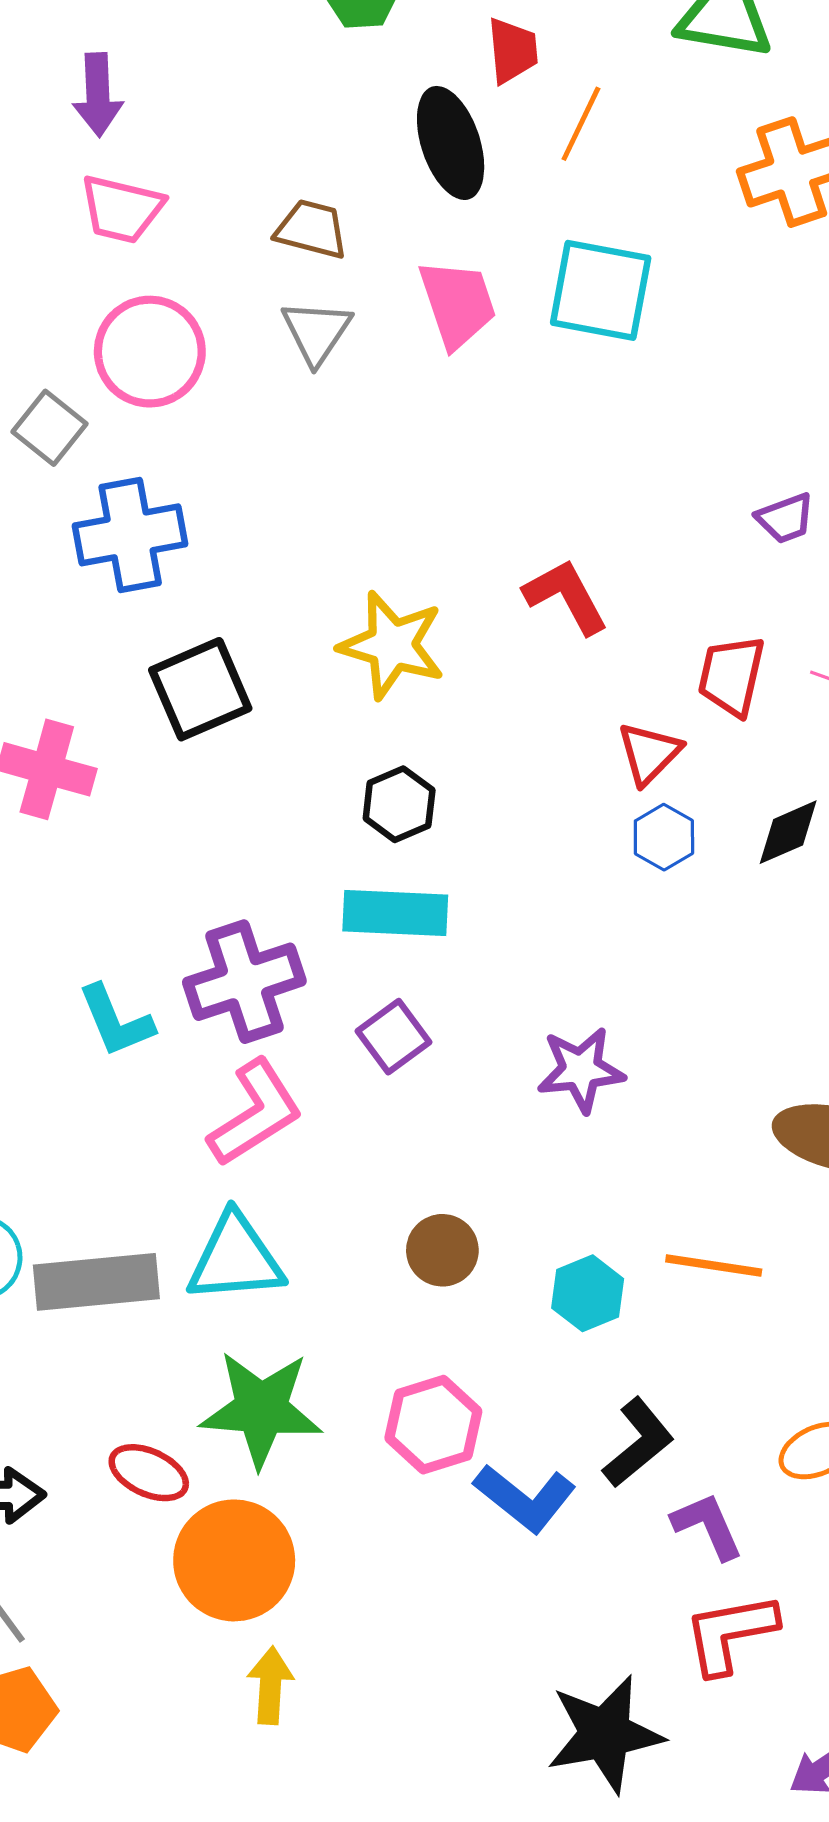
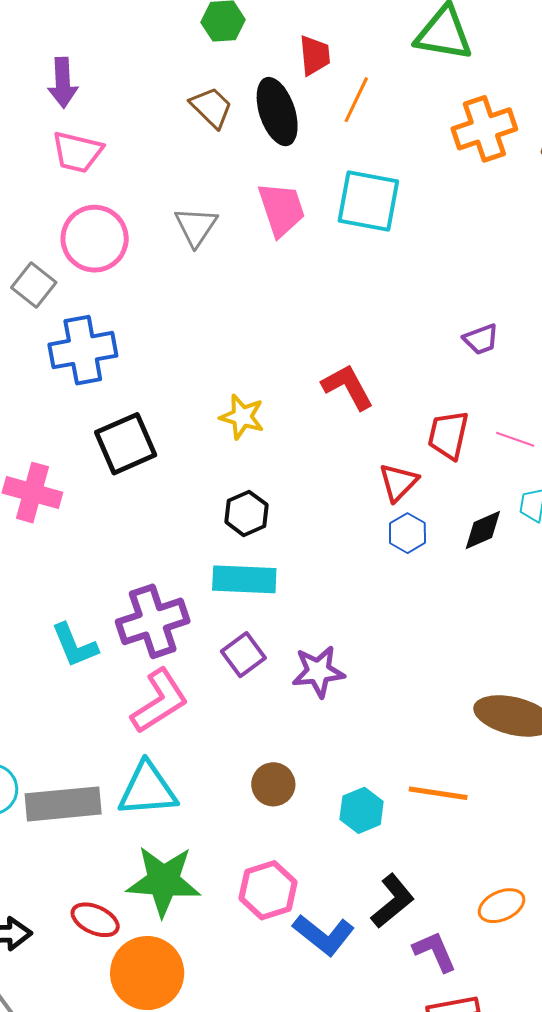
brown trapezoid: (312, 229) -> (211, 107), moved, turned 30
yellow star: (392, 645) -> (242, 417), size x0.7
purple star: (581, 1070) -> (318, 672), moved

